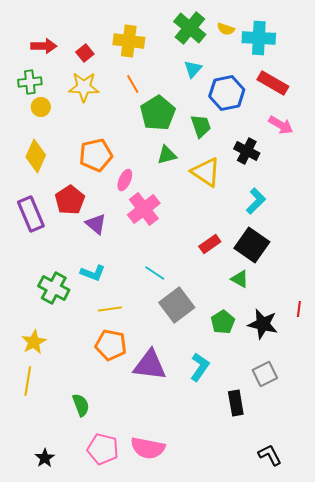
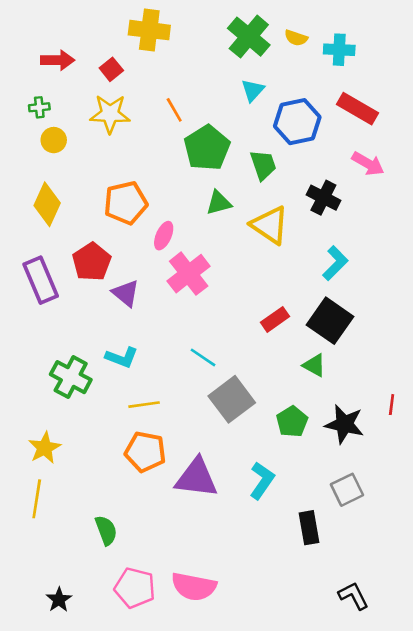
cyan cross: (259, 38) -> (339, 50), size x0.7
yellow cross: (129, 41) -> (149, 30), moved
green cross: (30, 82) -> (39, 107), size x0.7

